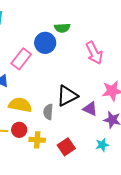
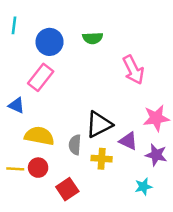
blue circle: (45, 43) -> (50, 42), moved
yellow cross: (37, 140) -> (102, 159), moved
red square: (66, 147) -> (67, 189), moved

